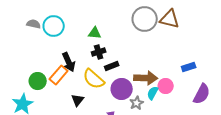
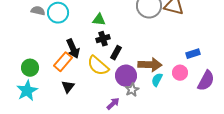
black rectangle: (112, 66) -> (116, 53), turned -40
green circle: (38, 81) -> (30, 68), moved
pink circle: (166, 86) -> (180, 73), moved
black triangle: (78, 100) -> (68, 87), moved
gray star: (137, 103) -> (132, 90), moved

